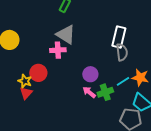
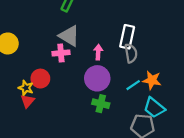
purple circle: (90, 74) -> (97, 78), size x1.5
pink arrow: (89, 92) -> (98, 52), moved, turned 56
green cross: (105, 92) -> (101, 104), moved, turned 35

